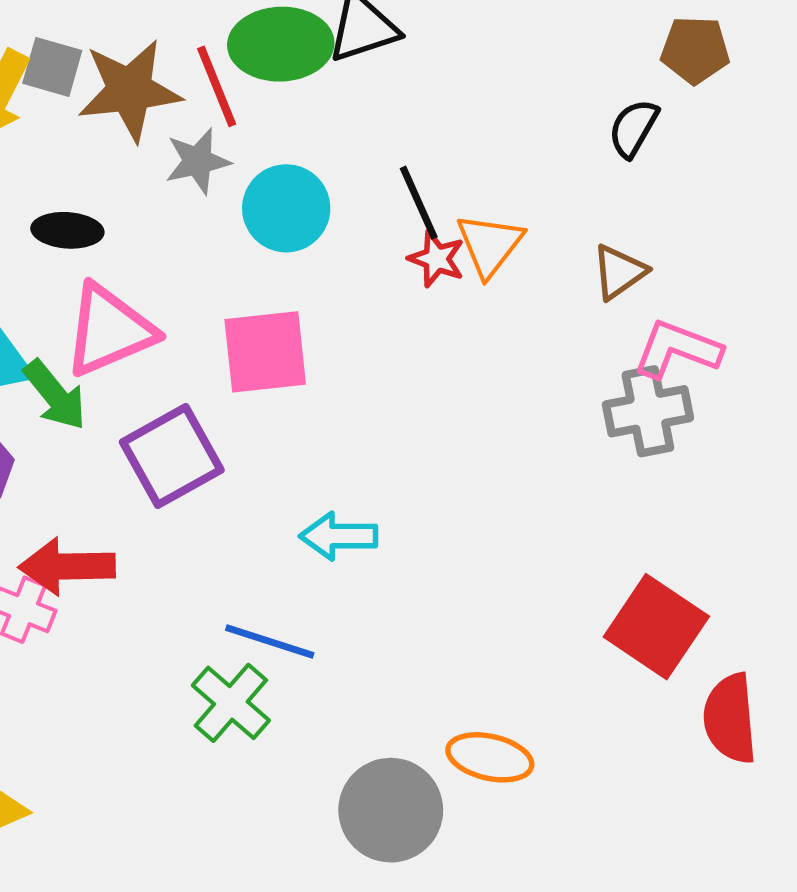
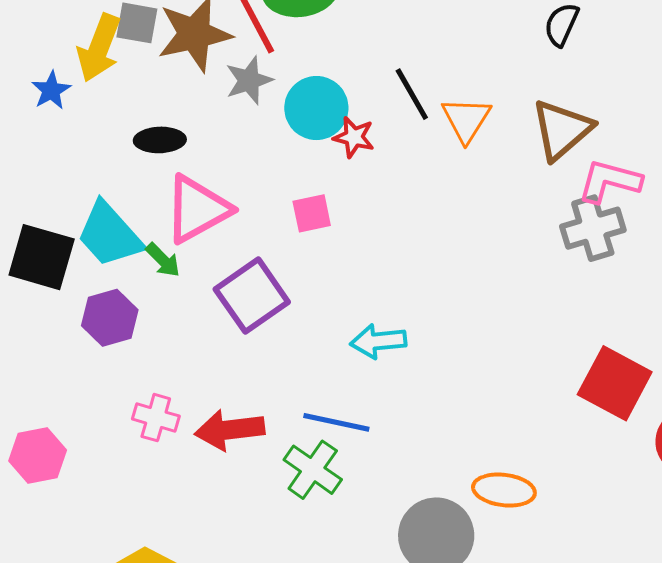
red star: (437, 259) -> (354, 137), moved
brown triangle: (619, 272) -> (562, 130), size x1.5
pink square: (265, 352) -> (312, 213), size x0.6
green arrow: (55, 395) -> (163, 260), size x0.7
red arrow: (67, 566) -> (230, 430), moved

